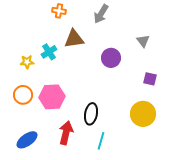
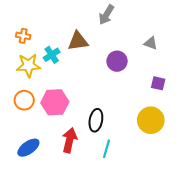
orange cross: (59, 11) -> (23, 36), moved
gray triangle: (143, 41) -> (151, 43), turned -32
yellow star: (27, 62) -> (28, 65), size x1.6

